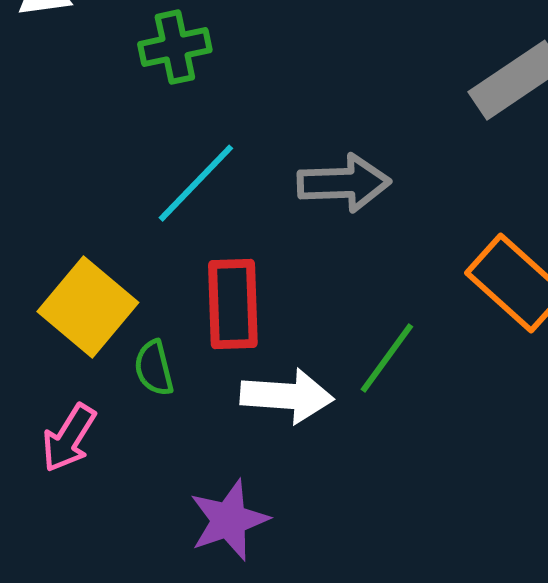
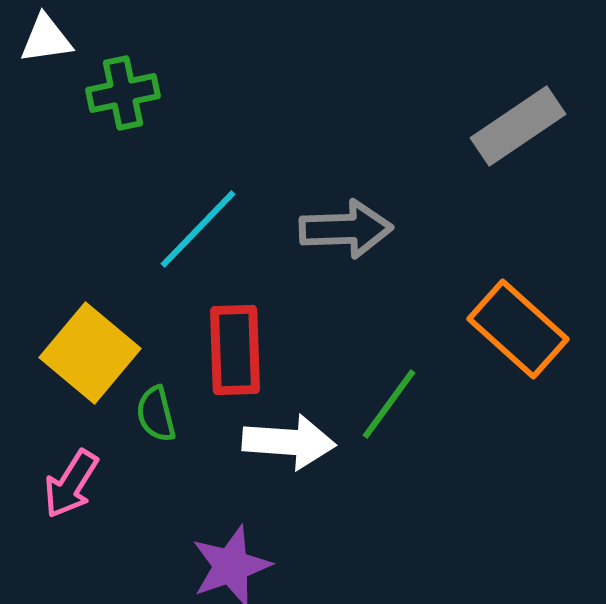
green cross: (175, 47) -> (123, 93), moved

